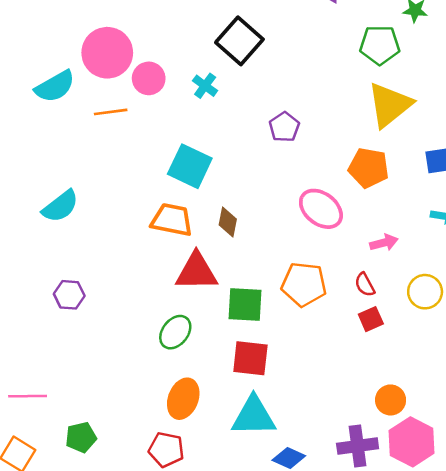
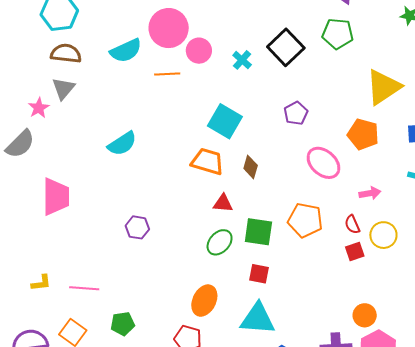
black square: (239, 41) -> (286, 47), moved
green pentagon: (380, 45) -> (338, 34), moved
purple pentagon: (284, 127) -> (296, 113), moved
red triangle: (196, 272) -> (223, 203), size x0.6
yellow circle: (425, 292) -> (383, 235), moved
purple hexagon: (69, 295) -> (137, 227), moved
green ellipse: (175, 332) -> (220, 242), moved
red square: (250, 358) -> (259, 274), size x0.7

